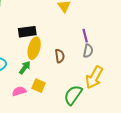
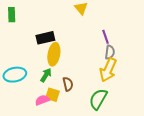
brown semicircle: (60, 56) -> (68, 84), moved
yellow arrow: (94, 77) -> (108, 70), moved
yellow square: (39, 86) -> (53, 95), moved

